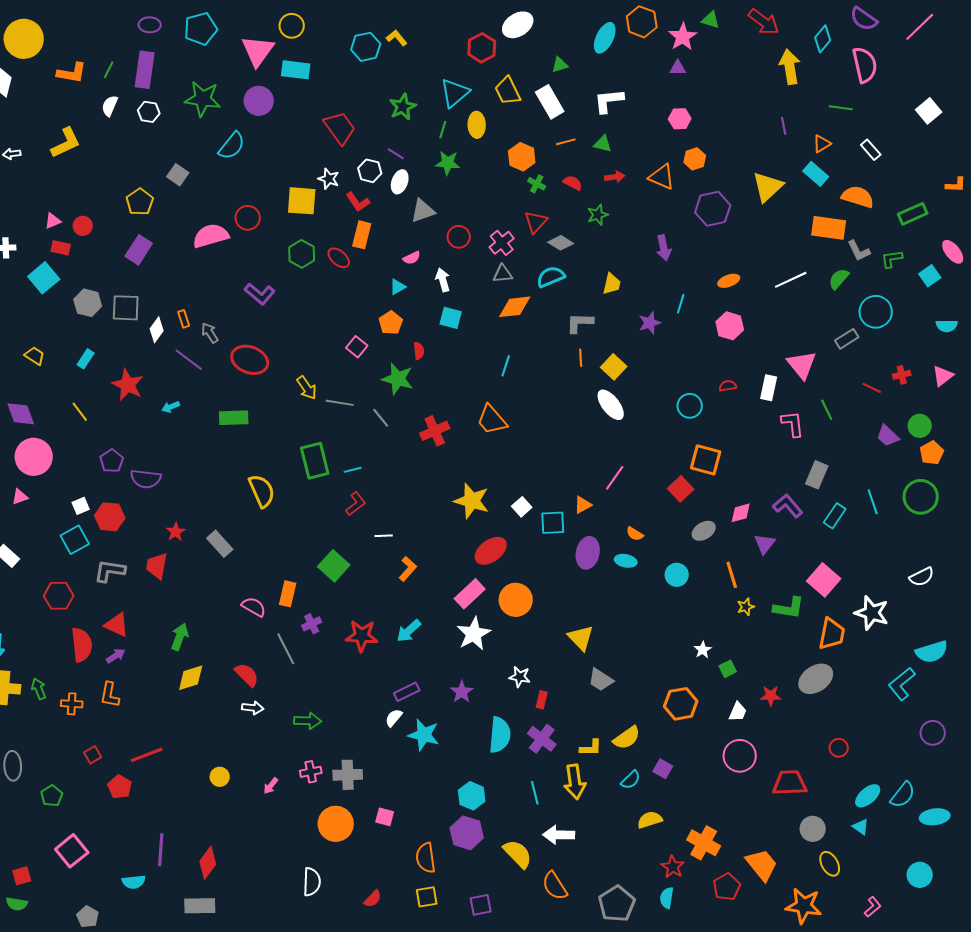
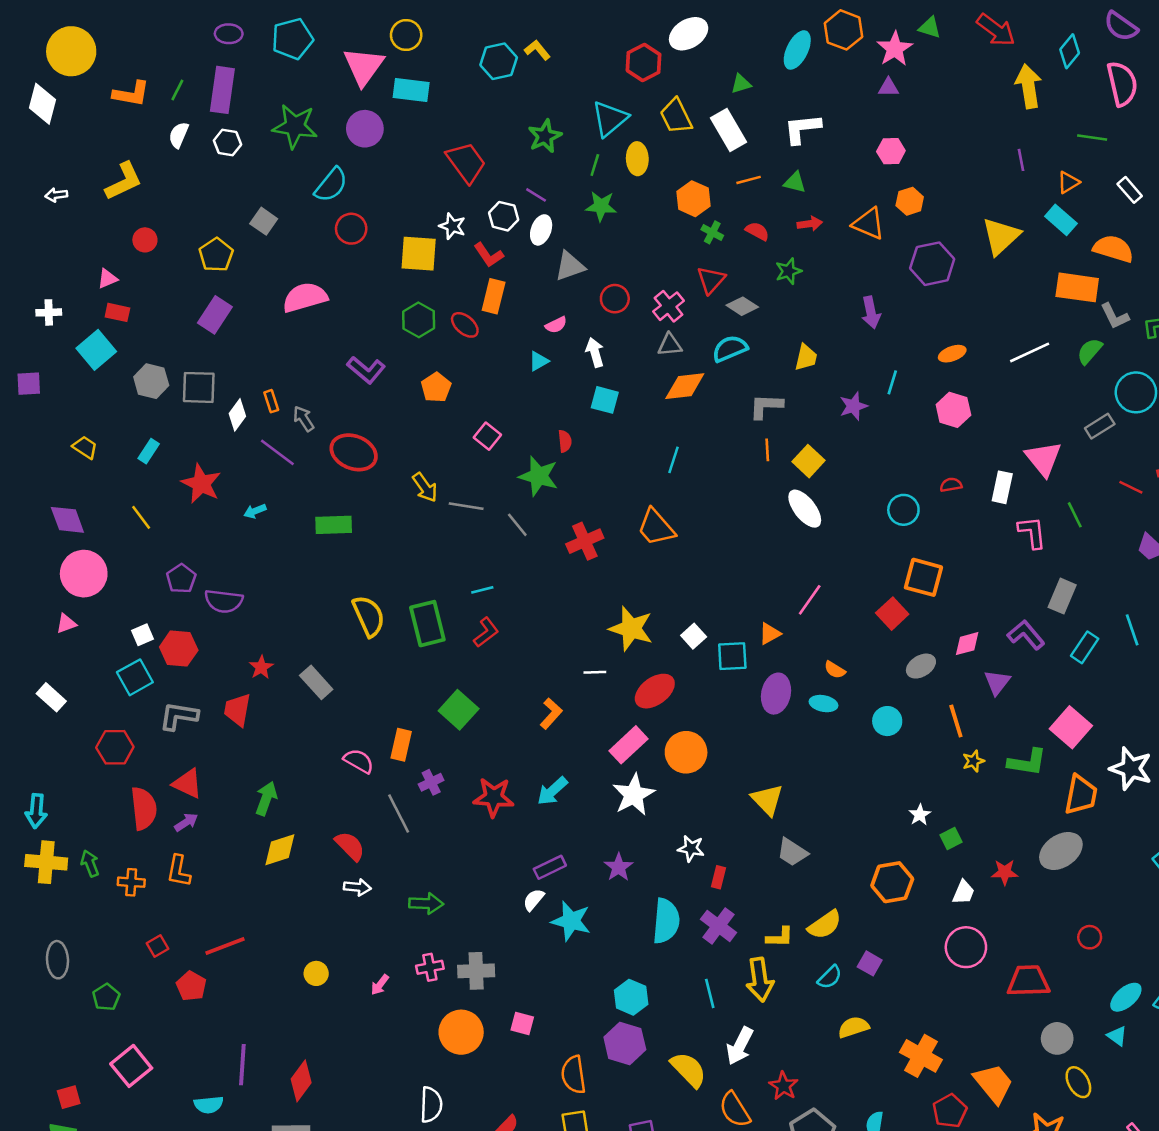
red circle: (248, 218) -> (351, 229), moved
red circle: (83, 226) -> (145, 240), moved
orange pentagon: (391, 323) -> (436, 387), moved
green rectangle: (315, 461) -> (427, 624), moved
white line: (384, 536) -> (595, 672), moved
white arrow: (559, 835) -> (740, 1046), turned -64
red star: (673, 867) -> (783, 1086), moved

